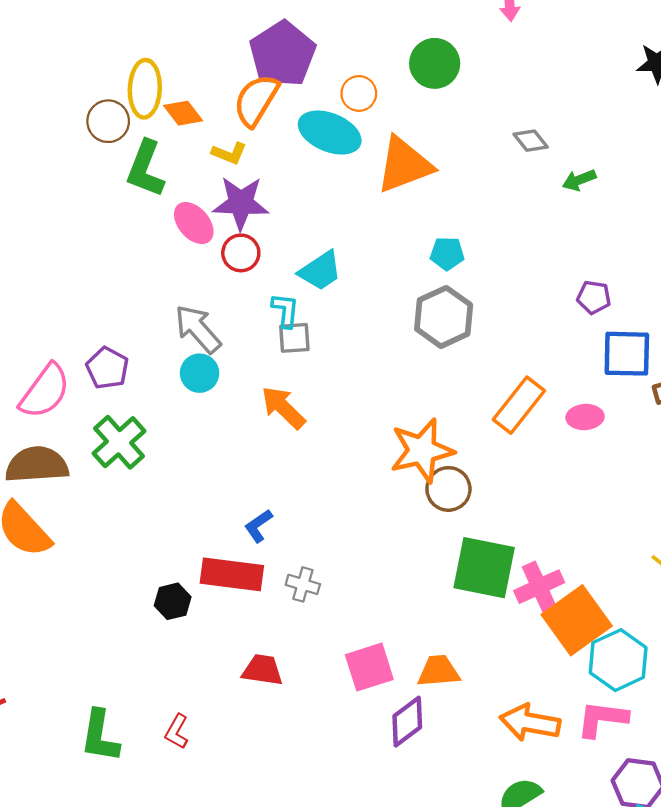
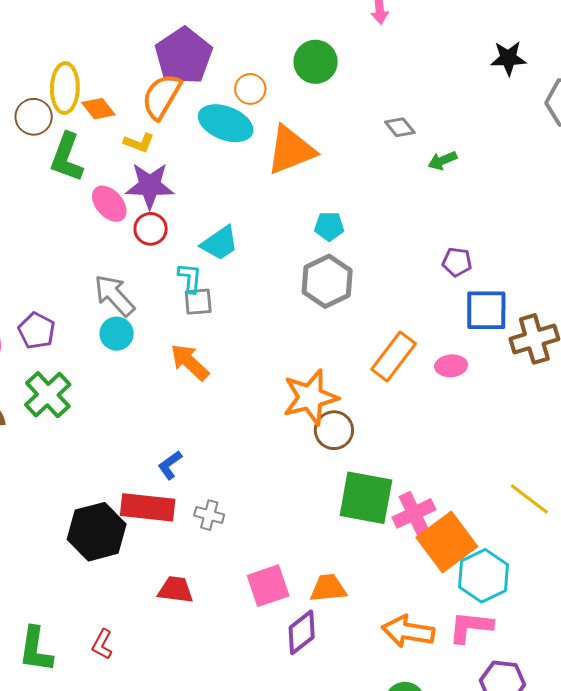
black hexagon: (173, 601) -> (97, 532), size x1.8

